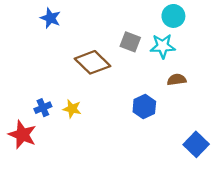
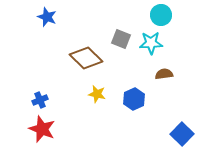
yellow star: (72, 109) -> (97, 94), moved
red star: (22, 135) -> (42, 129), moved

